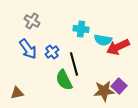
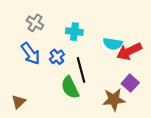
cyan cross: (81, 29) -> (74, 32), moved
purple square: (119, 86) -> (130, 83), moved
brown triangle: (17, 93) -> (19, 102), turned -32

